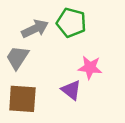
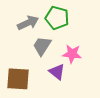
gray trapezoid: (17, 58) -> (42, 46), moved

